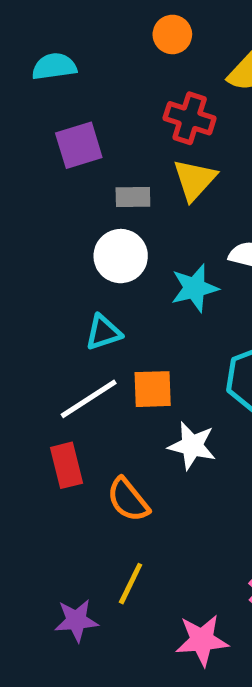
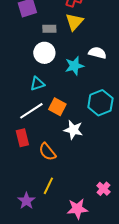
orange square: (153, 389) -> (57, 107), turned 30
purple star: (76, 620) -> (26, 201), turned -30

